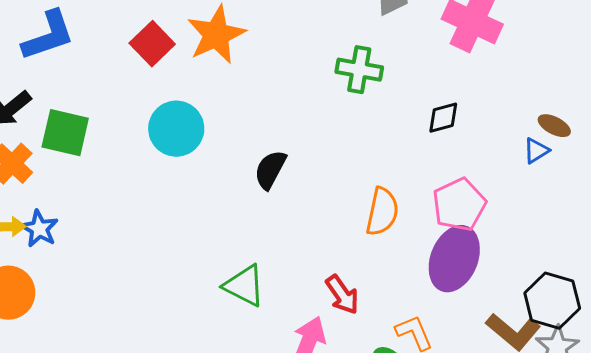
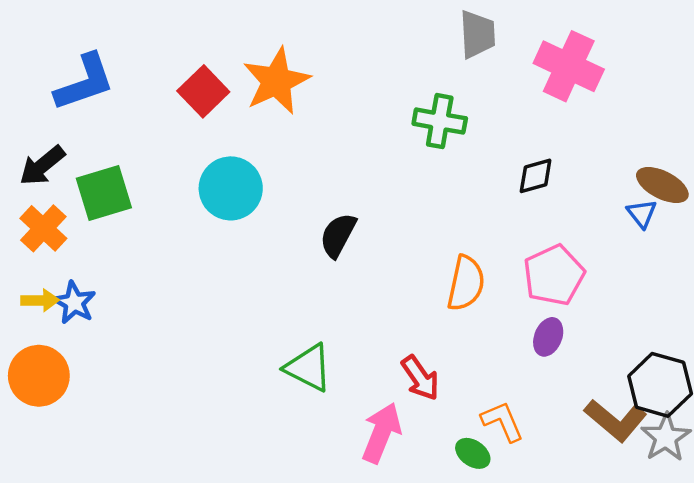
brown ellipse: (554, 126) -> (662, 185), size x1.4
green square: (65, 133) -> (104, 193), turned -30
blue triangle: (536, 151) -> (642, 214), turned -36
purple ellipse: (454, 259) -> (548, 337), size x0.5

